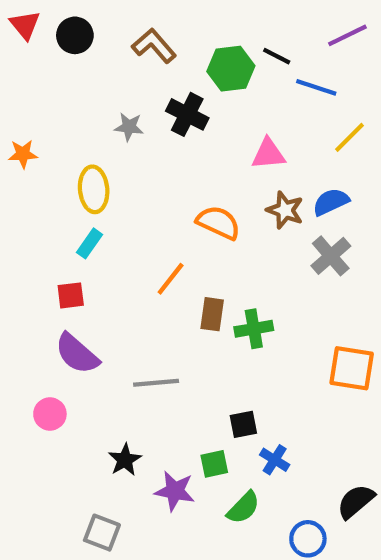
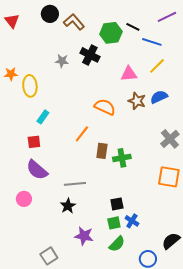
red triangle: (25, 25) -> (12, 21), moved
black circle: (75, 35) -> (50, 14), moved
yellow line: (350, 137) -> (157, 66), moved
yellow ellipse: (94, 189) -> (30, 86), moved
gray cross: (331, 256) -> (170, 139), moved
black star: (125, 460) -> (68, 206), moved
green square: (214, 464) -> (114, 223), moved
gray square: (102, 533) -> (49, 256), turned 36

